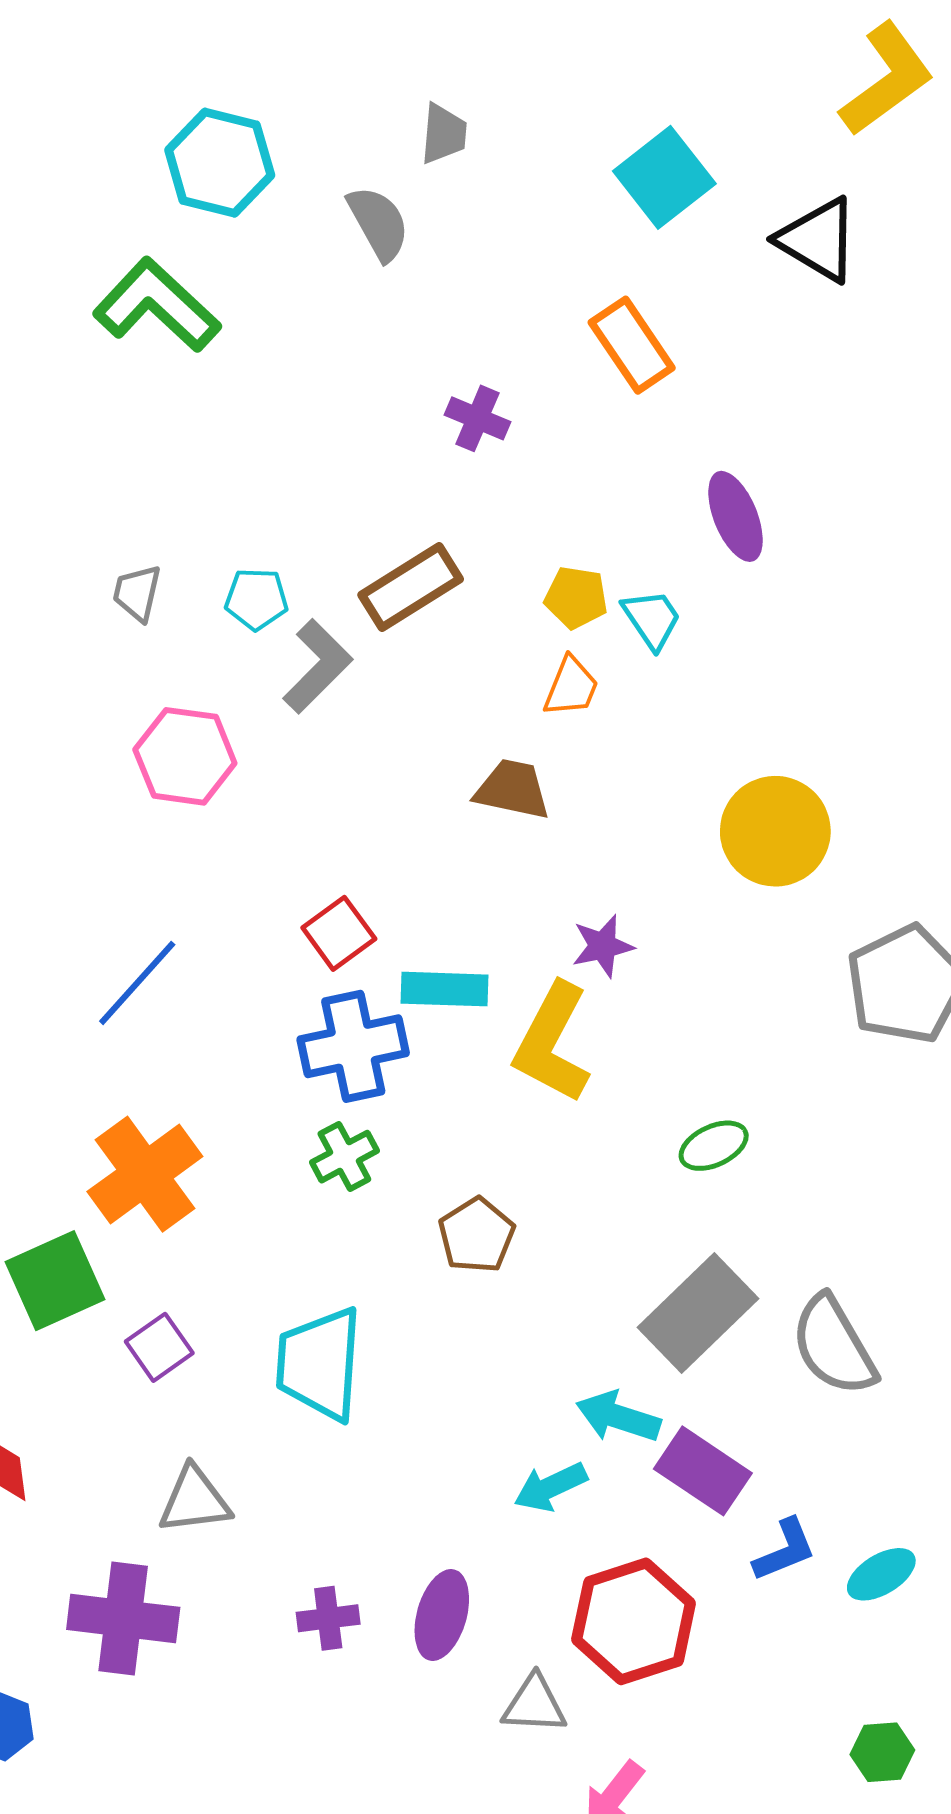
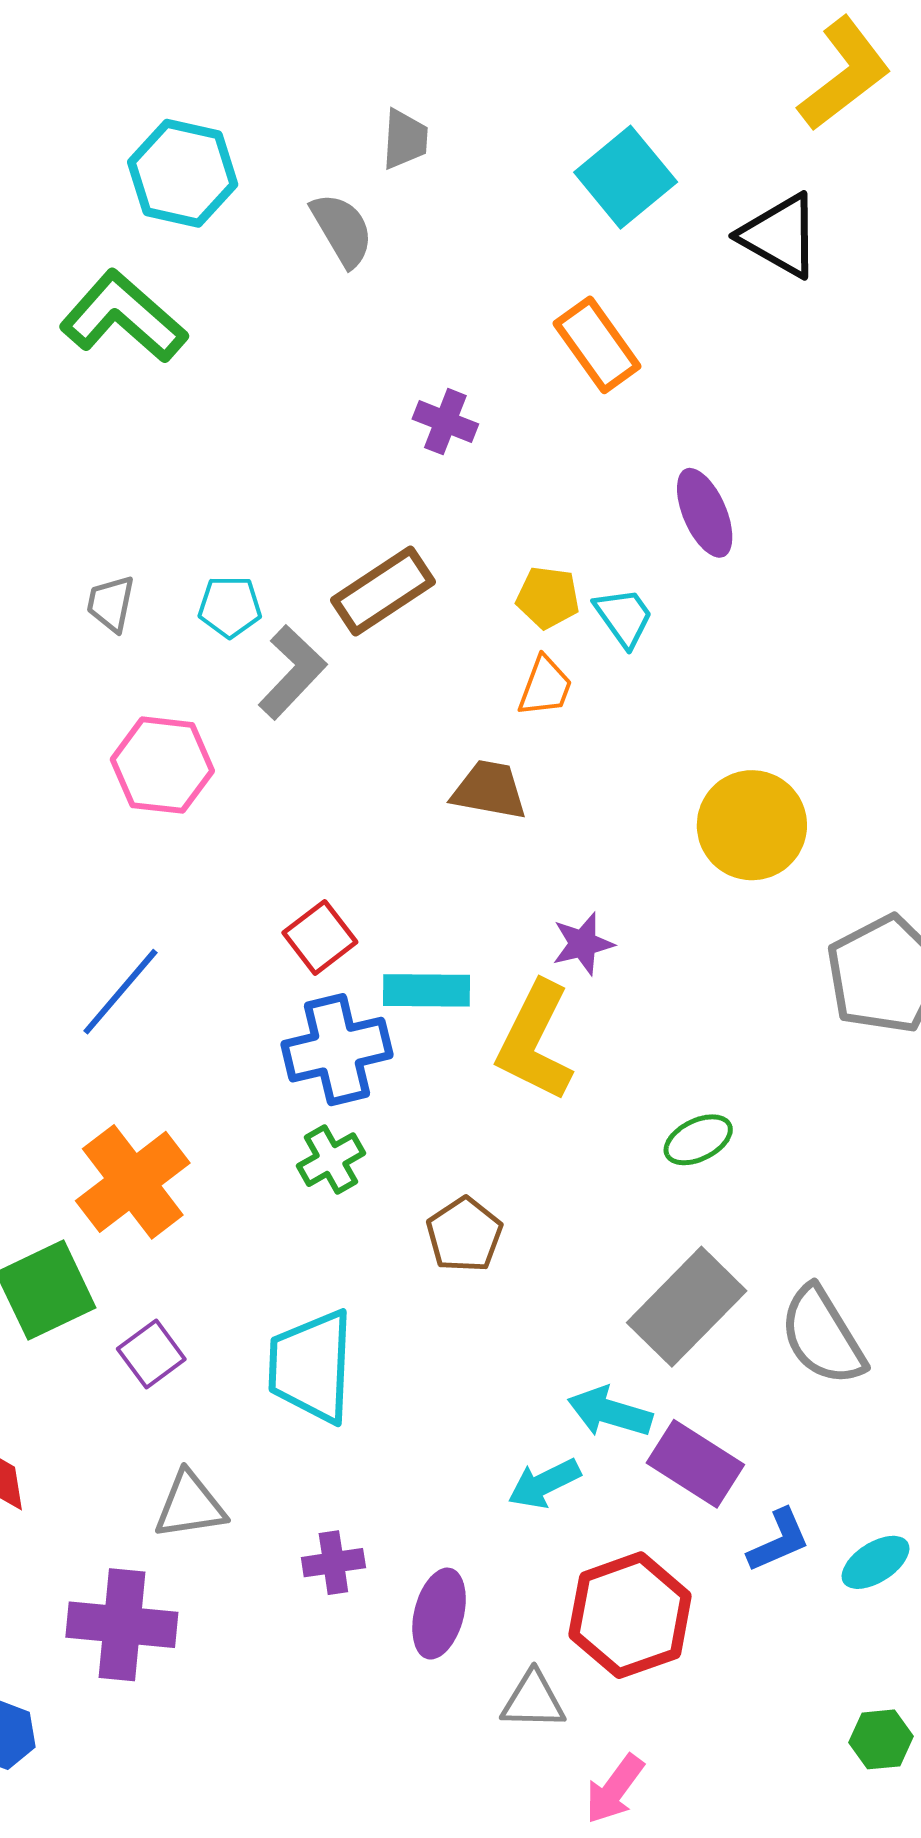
purple cross: (328, 1618) -> (333, 1563), moved

